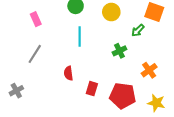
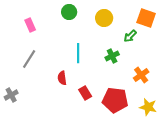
cyan line: (80, 37) -> (78, 53), moved
red rectangle: (92, 89) -> (85, 93), turned -48

